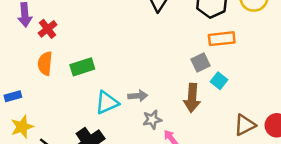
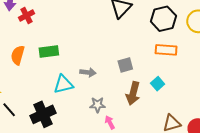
gray square: (201, 62) -> (125, 65), moved
orange semicircle: (45, 64) -> (18, 55), moved
gray arrow: (138, 96) -> (88, 72), moved

